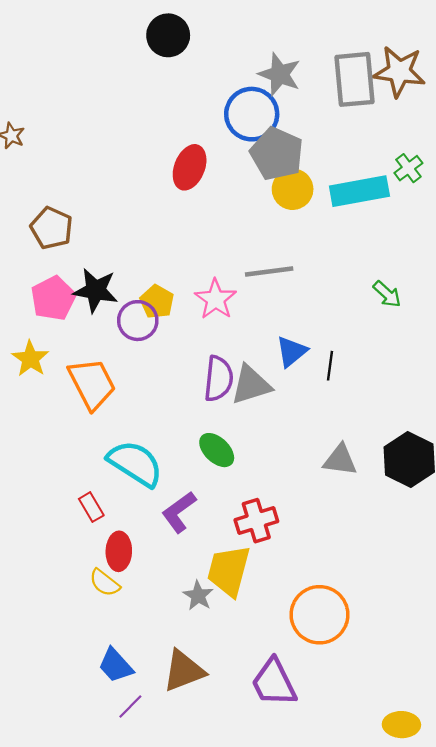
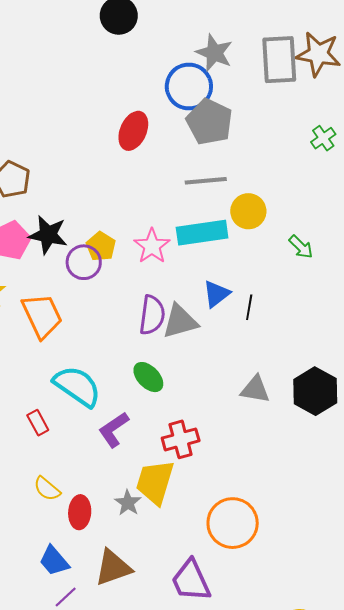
yellow circle: (293, 189) -> (248, 211), moved
cyan rectangle: (359, 191) -> (202, 233), moved
gray line: (269, 271) -> (206, 181), moved
red ellipse: (119, 551) -> (80, 512), moved

